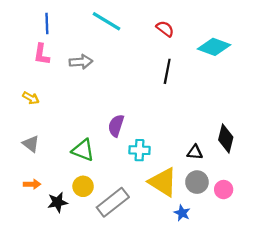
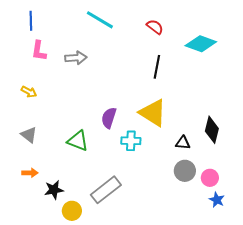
blue line: (47, 23) -> (31, 21), moved
yellow triangle: (163, 182) -> (153, 113), moved
yellow circle: (83, 186) -> (72, 211), moved
blue star: (182, 213) -> (217, 200), moved

